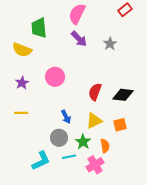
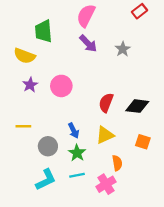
purple star: (22, 83) -> (30, 85), moved
orange square: (120, 125) -> (143, 142), moved, turned 32
gray circle: (59, 138) -> (48, 146), moved
green star: (83, 142) -> (77, 153), moved

